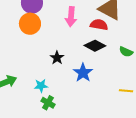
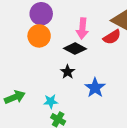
red semicircle: (99, 25) -> (112, 37), turned 138
black diamond: (95, 46) -> (75, 49), moved

